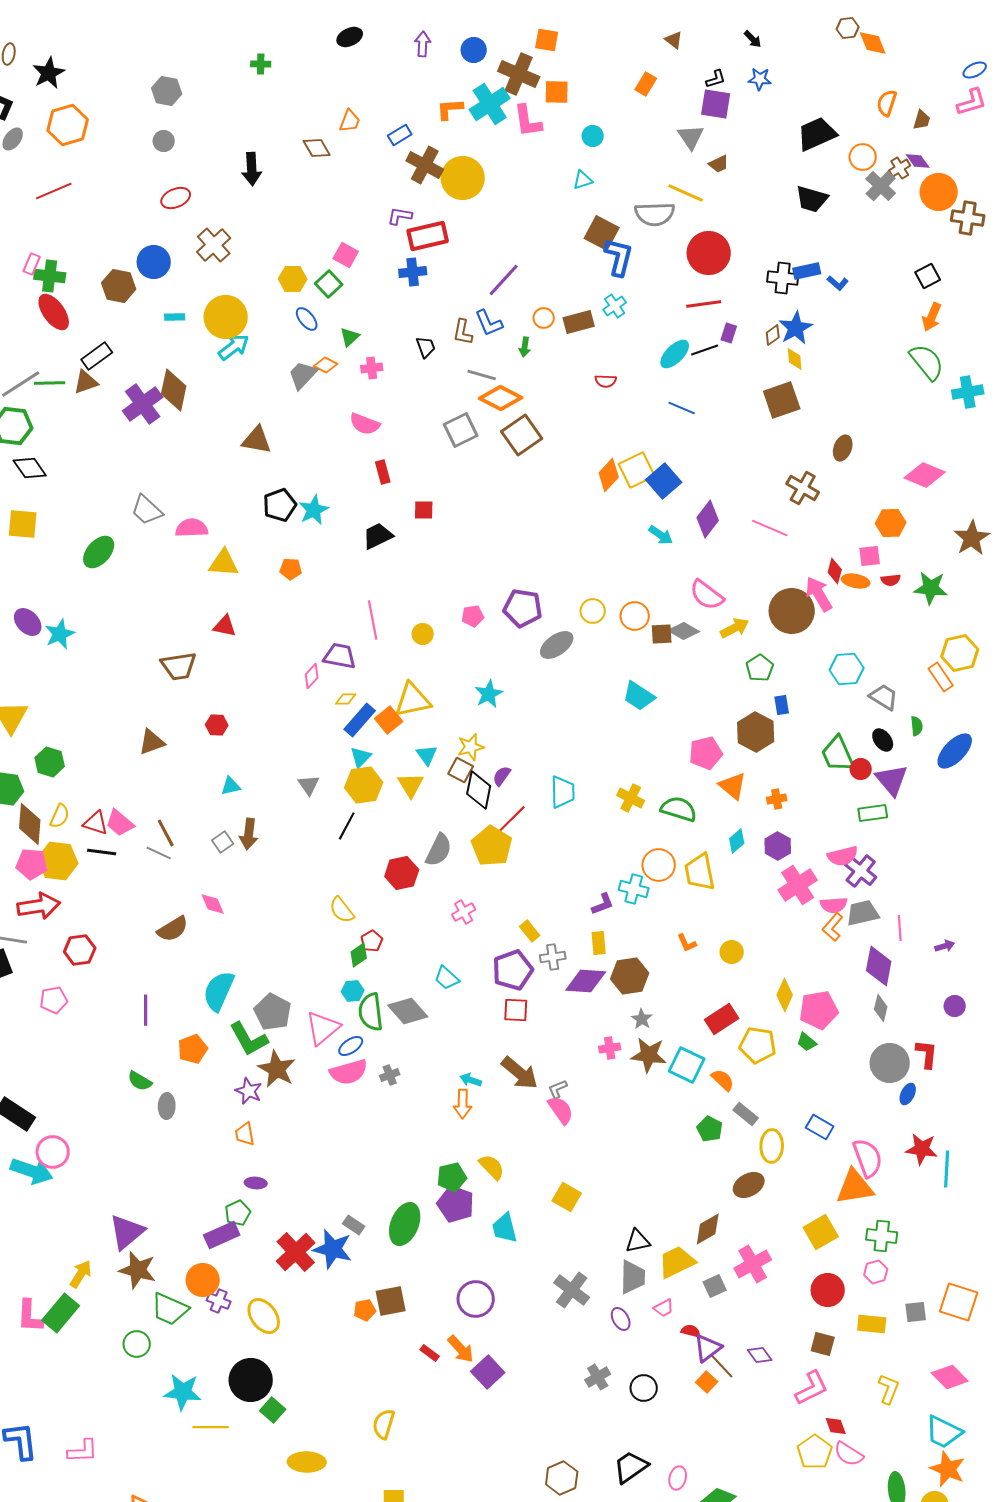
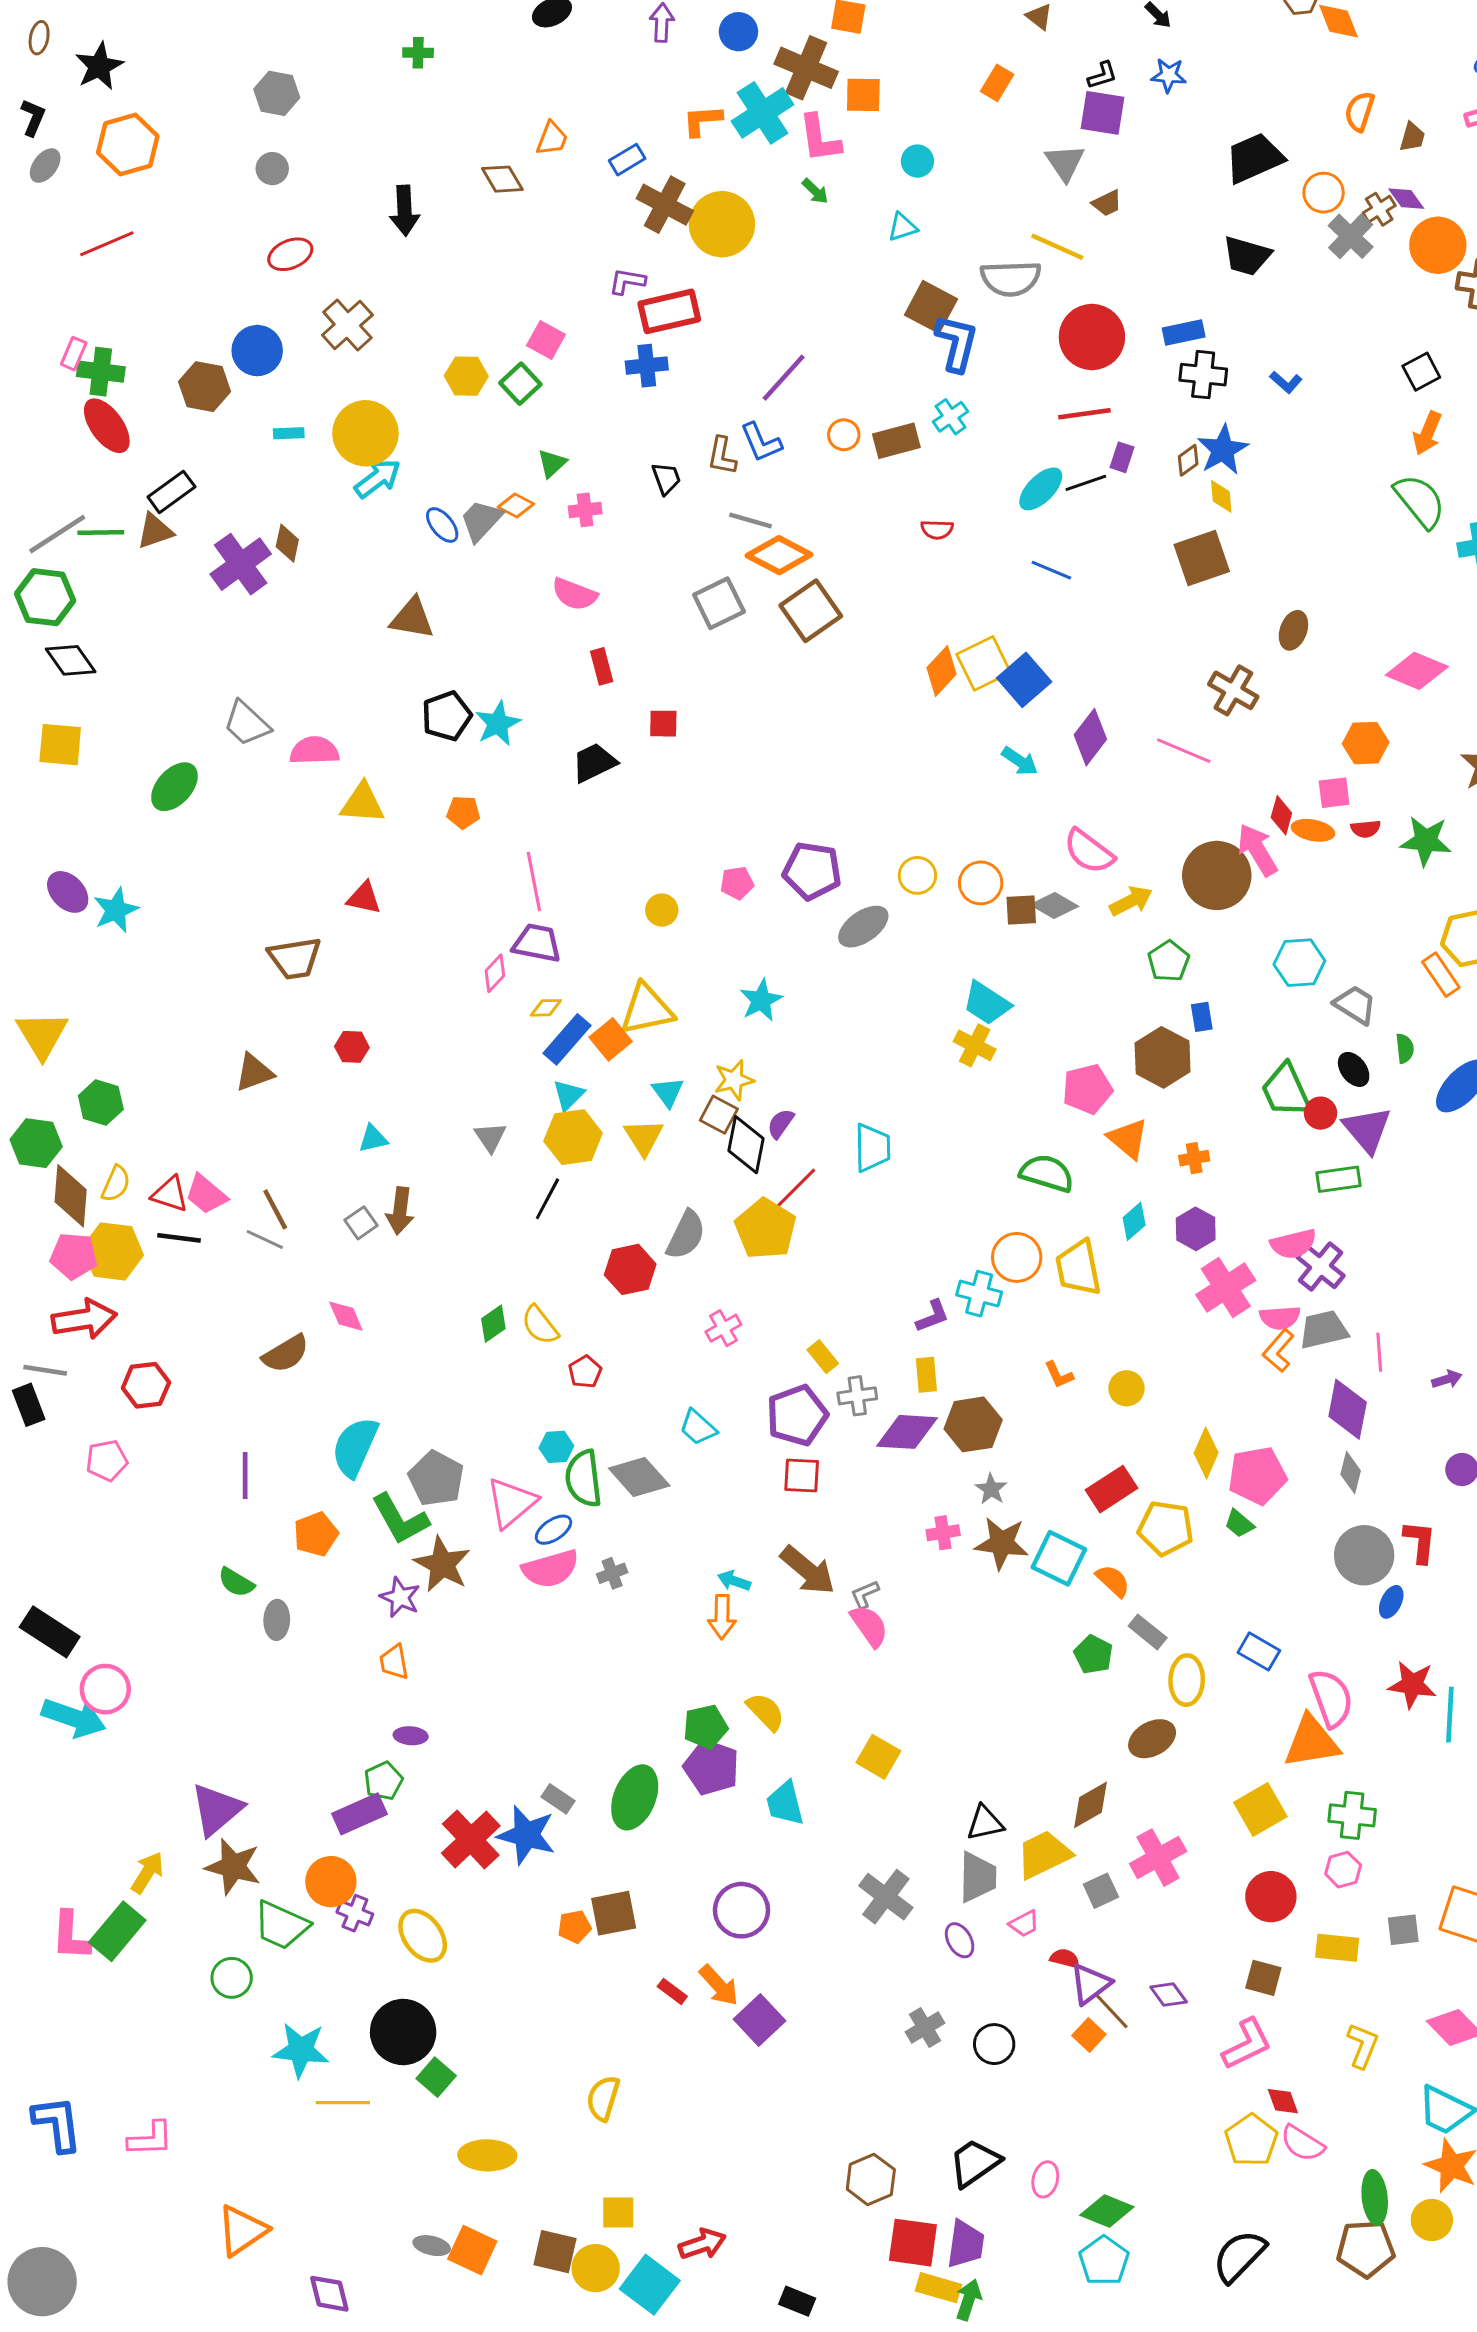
blue rectangle: (807, 271) -> (1184, 332), moved
blue ellipse: (307, 319) -> (442, 525), moved
green arrow: (525, 347) -> (815, 191), moved, turned -54
brown diamond: (174, 390) -> (287, 543), size x0.6
pink line: (373, 620) -> (534, 881), moved
yellow cross: (631, 798) -> (975, 1045), moved
green diamond: (359, 955) -> (493, 1324), moved

